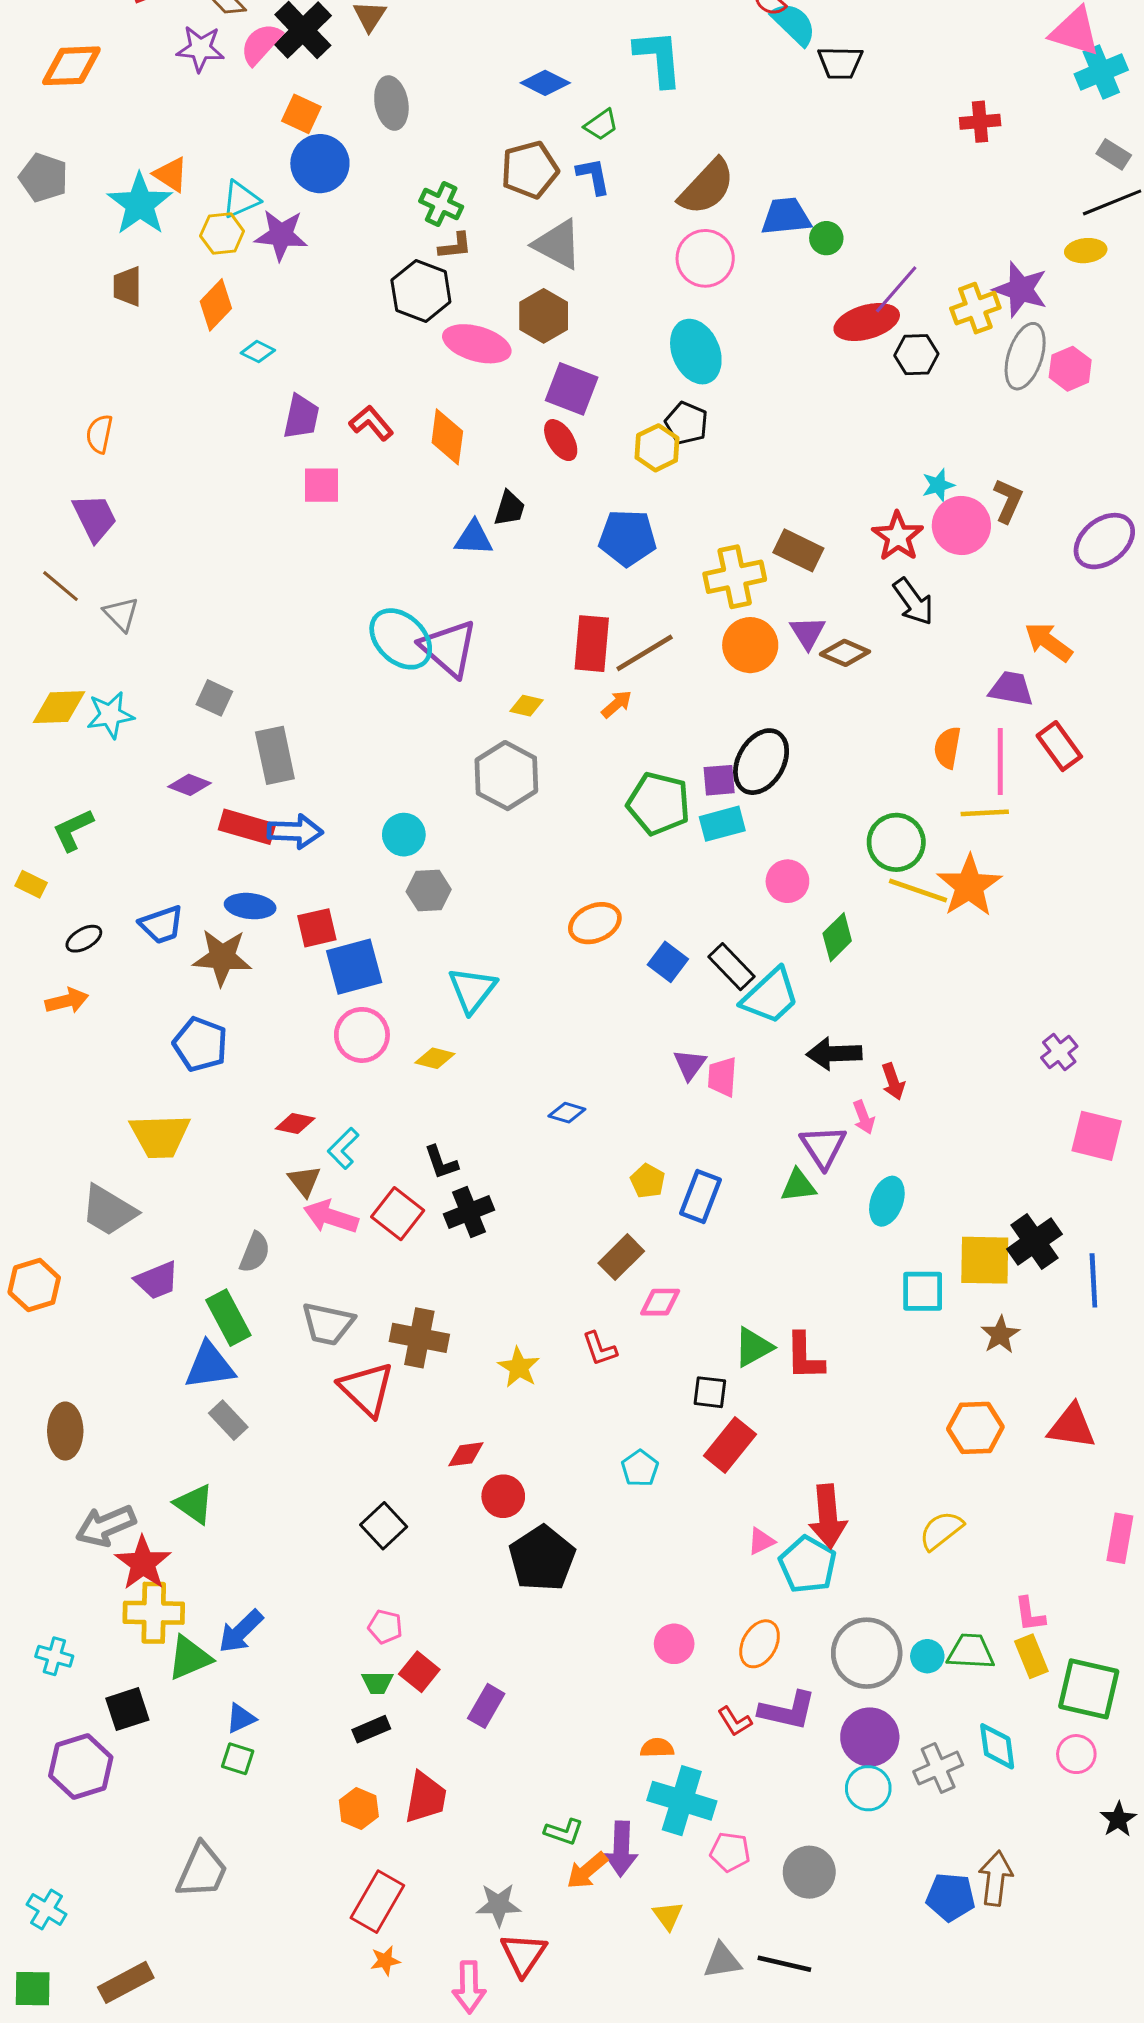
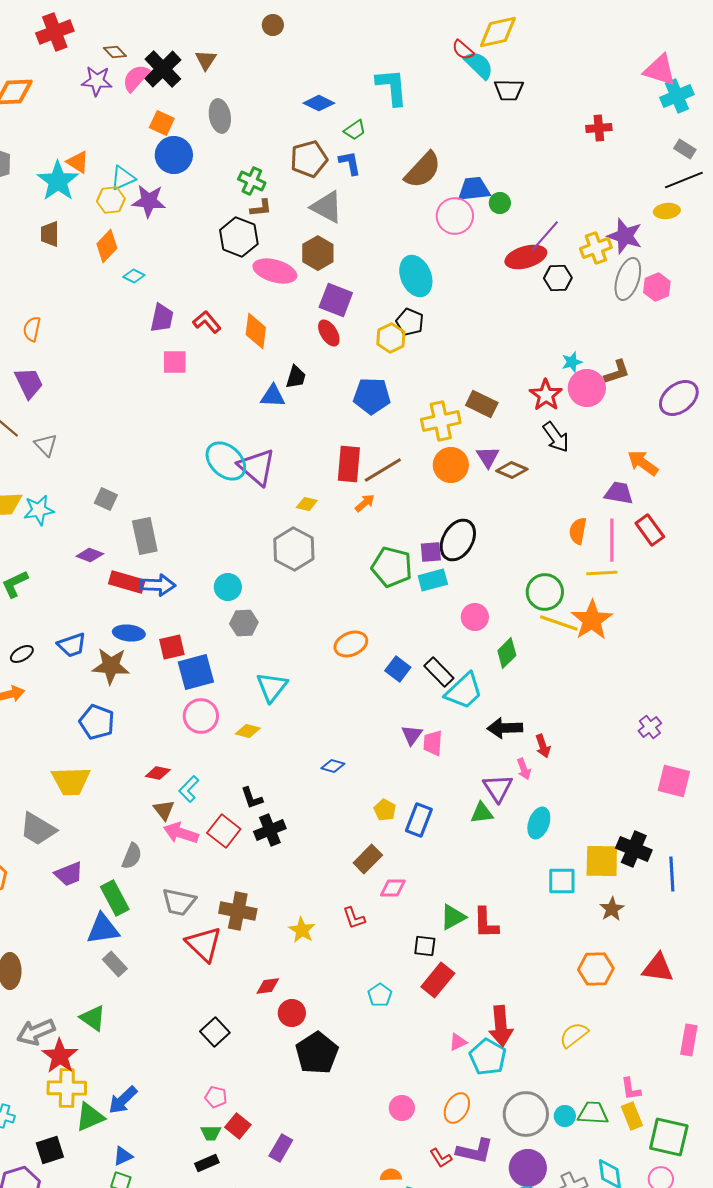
pink circle: (705, 258) -> (455, 216), moved
brown L-shape: (1008, 501) -> (617, 372), turned 48
black cross: (1034, 1242) -> (634, 849), turned -32

